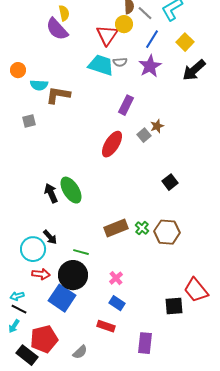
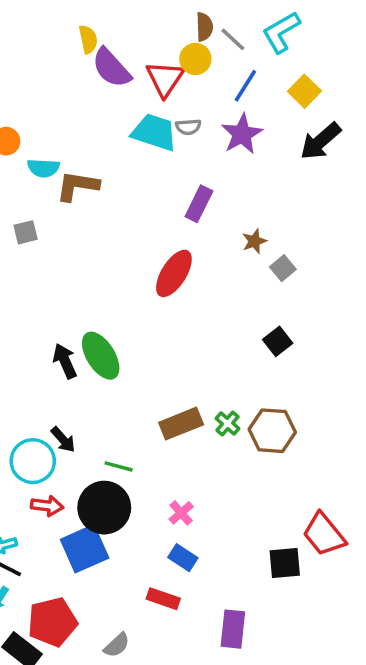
purple semicircle: (57, 29) -> (111, 68), moved
gray square: (144, 135) -> (283, 268), moved
blue square: (62, 298) -> (85, 549), turned 32

